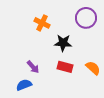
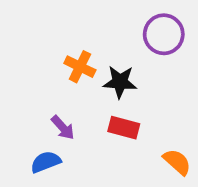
orange cross: (42, 23) -> (80, 67), moved
orange semicircle: (93, 68) -> (177, 162), moved

